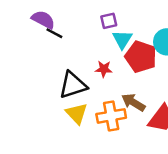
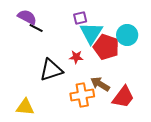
cyan triangle: (122, 39) -> (91, 33), size x1.4
yellow triangle: (77, 113) -> (25, 107), moved, turned -42

